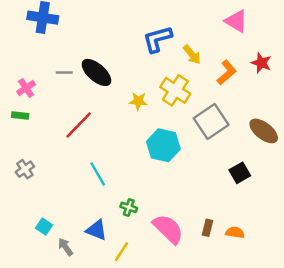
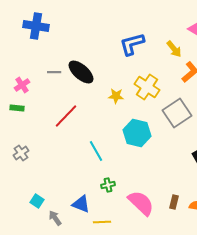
yellow arrow: (192, 55) -> (174, 49), moved
cyan line: (98, 174) -> (96, 151), moved
green cross: (129, 207) -> (108, 185), turned -32
yellow line: (122, 252) -> (102, 222), turned 54

